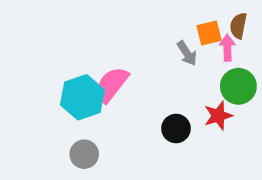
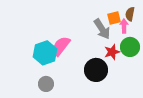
gray arrow: (187, 53) -> (102, 29), size x1.5
red star: (218, 116) -> (112, 52), moved
black circle: (176, 128) -> (96, 70), size x1.5

